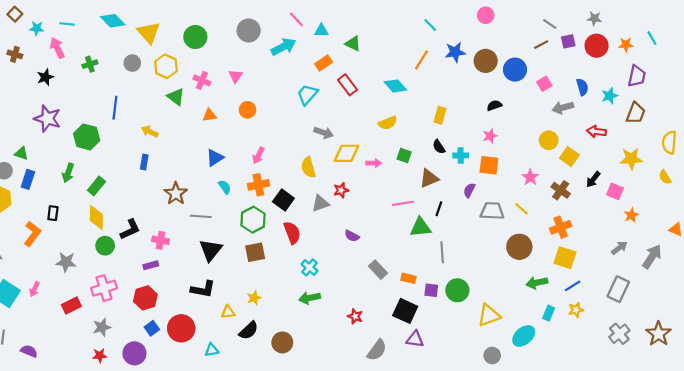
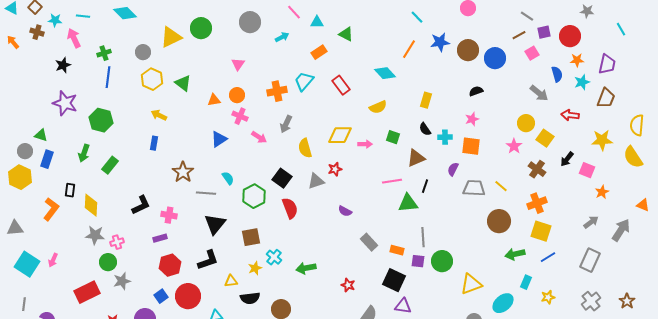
gray star: (594, 18) -> (587, 11), moved
yellow triangle: (149, 33) -> (171, 37), moved, turned 45
orange star: (626, 45) -> (577, 60), moved
cyan arrow: (283, 47) -> (282, 37), size x0.6
brown cross: (15, 54) -> (37, 32), moved
yellow hexagon: (166, 66) -> (152, 79), moved
pink cross: (202, 80) -> (240, 116), moved
pink square: (544, 84) -> (532, 53), moved
red rectangle: (348, 85) -> (341, 85), moved
blue line: (115, 108) -> (108, 77), moved
gray arrow: (563, 108) -> (539, 93), turned -126
orange circle: (248, 110) -> (237, 95), moved
gray arrow: (324, 133) -> (286, 124), moved, turned 96
pink arrow: (258, 155) -> (259, 137), turned -84
pink star: (530, 177) -> (514, 146), moved
yellow semicircle: (665, 177) -> (633, 157), size x1.6
orange cross: (258, 185) -> (277, 91), moved
cyan semicircle: (225, 187) -> (228, 178), moved
yellow diamond: (96, 217) -> (91, 205), moved
green circle: (105, 246) -> (108, 262), moved
brown square: (255, 252) -> (251, 237), moved
gray line: (442, 252) -> (423, 237), moved
gray star: (66, 262) -> (95, 235), moved
cyan cross: (310, 267) -> (274, 257), moved
pink cross: (104, 288) -> (117, 242), moved, size x0.6
black L-shape: (203, 289) -> (208, 260), turned -30
red hexagon: (145, 298) -> (170, 265), moved
red rectangle: (71, 306) -> (87, 292), moved, size x1.4
yellow star: (576, 310) -> (548, 297), moved
gray star: (102, 327) -> (122, 281), moved
black semicircle: (249, 331) -> (250, 298), turned 36
brown star: (658, 334) -> (627, 301), size x0.7

